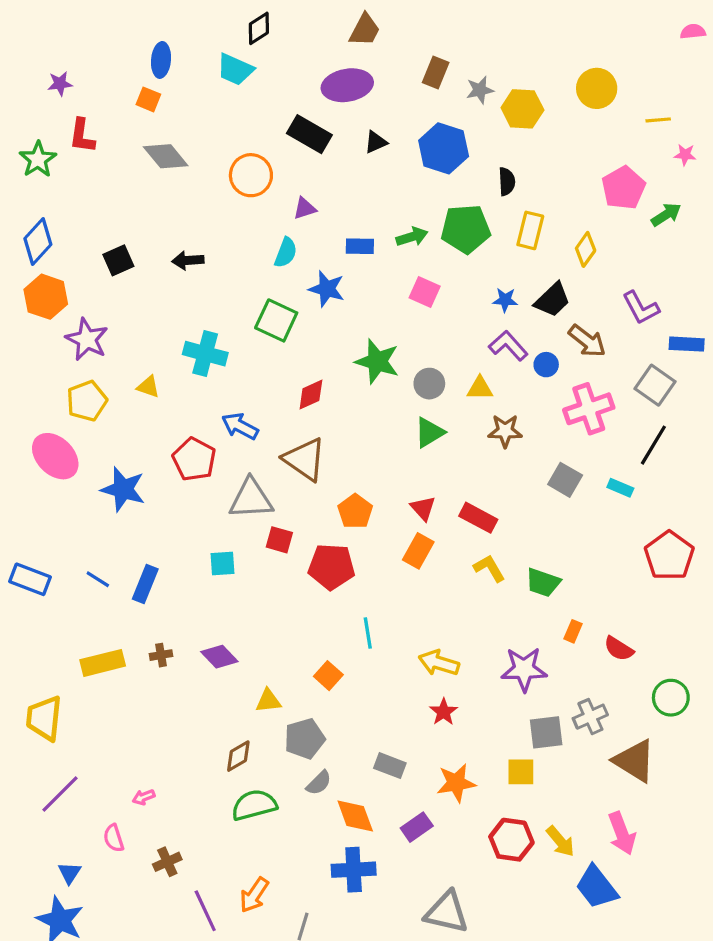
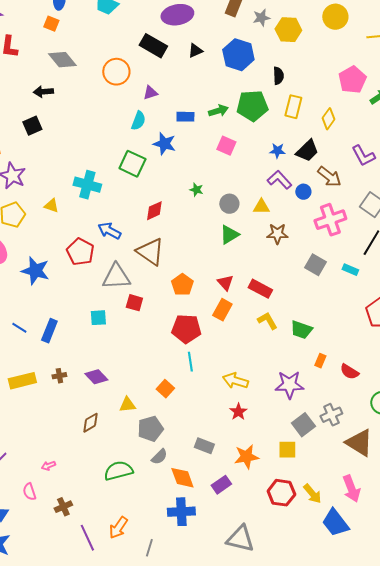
black arrow: (188, 260) -> (43, 92), moved
green star: (377, 361) -> (196, 190), size x0.5
red pentagon: (331, 567) -> (186, 329), moved
gray square: (546, 732) -> (303, 425), turned -30
brown diamond: (238, 756) -> (90, 423), moved

